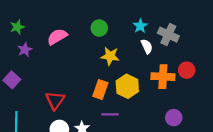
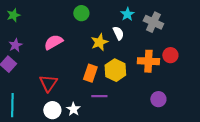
green circle: (99, 28) -> (81, 13), moved
pink semicircle: (57, 37) -> (53, 42), moved
white semicircle: (147, 46) -> (118, 33), moved
purple star: (25, 50) -> (15, 45), moved
yellow star: (110, 56) -> (99, 42), turned -30

